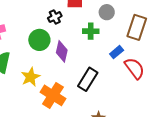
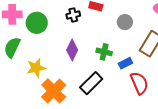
green cross: (91, 31) -> (104, 52), moved
green circle: (39, 40) -> (37, 23), moved

